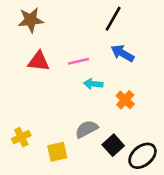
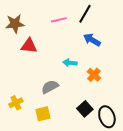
brown star: (31, 20) -> (15, 24), moved
pink line: (79, 61) -> (59, 20), moved
gray semicircle: (87, 129) -> (50, 87), moved
black ellipse: (142, 156) -> (107, 117), turned -70

